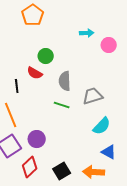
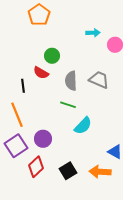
gray trapezoid: (93, 96) -> (99, 80), moved, turned 40
cyan semicircle: (102, 126) -> (83, 126), moved

